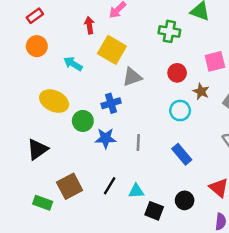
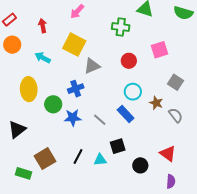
red arrow: (89, 25) -> (43, 26), moved
brown star: (201, 91) -> (156, 103), moved
yellow ellipse: (54, 101) -> (29, 89), turned 65
gray line: (138, 143) -> (100, 120), turned -48
blue rectangle: (182, 154) -> (126, 114), moved
black square: (154, 211) -> (118, 146), moved, turned -35

